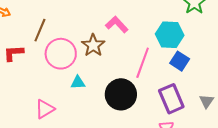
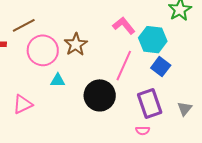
pink L-shape: (117, 25) -> (124, 26), moved
brown line: (40, 30) -> (24, 25), turned 35

